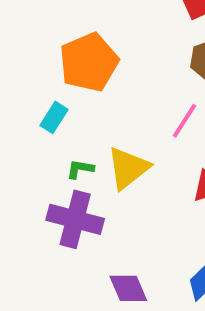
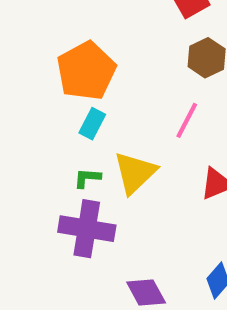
cyan rectangle: (54, 117) -> (92, 124), moved

